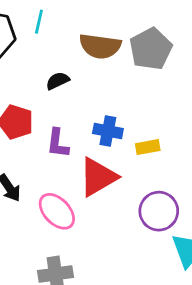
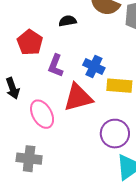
yellow rectangle: (148, 147) -> (119, 86), size x1.4

